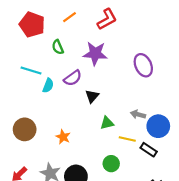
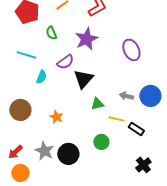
purple star: (95, 53) -> (86, 39), turned -30
cyan semicircle: (48, 86) -> (41, 77), moved
black triangle: (92, 96) -> (83, 79), size x1.5
blue circle: (158, 126) -> (150, 96), moved

